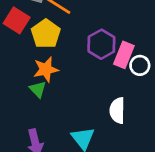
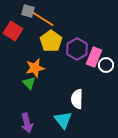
yellow pentagon: (46, 34) -> (51, 41), moved
white semicircle: (117, 110) -> (77, 99), moved

